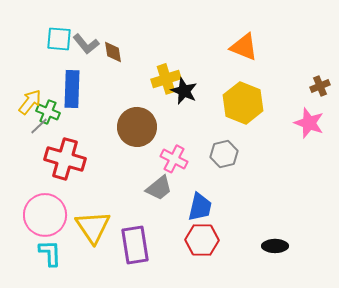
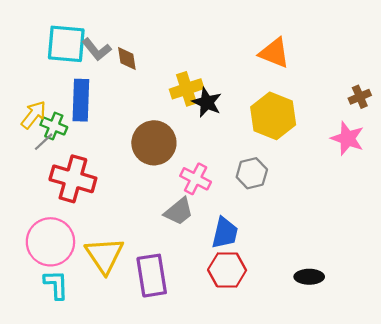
cyan square: (59, 39) -> (66, 44), size x1.4

